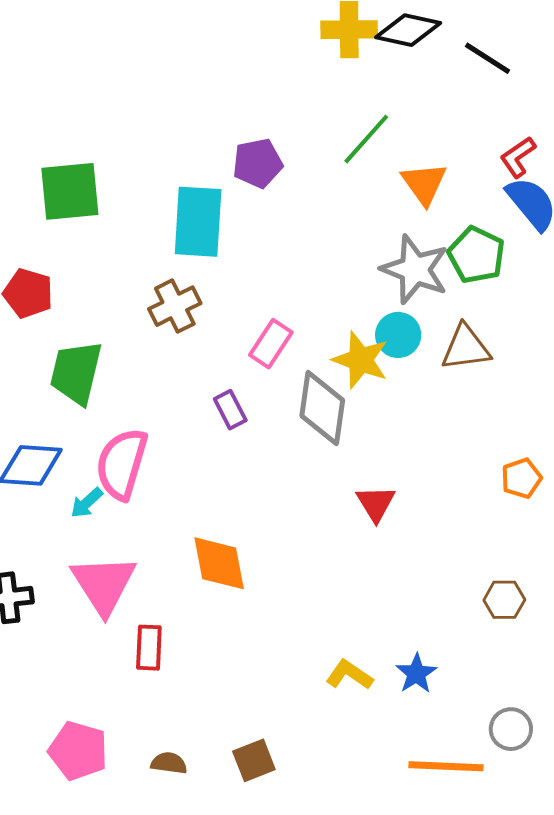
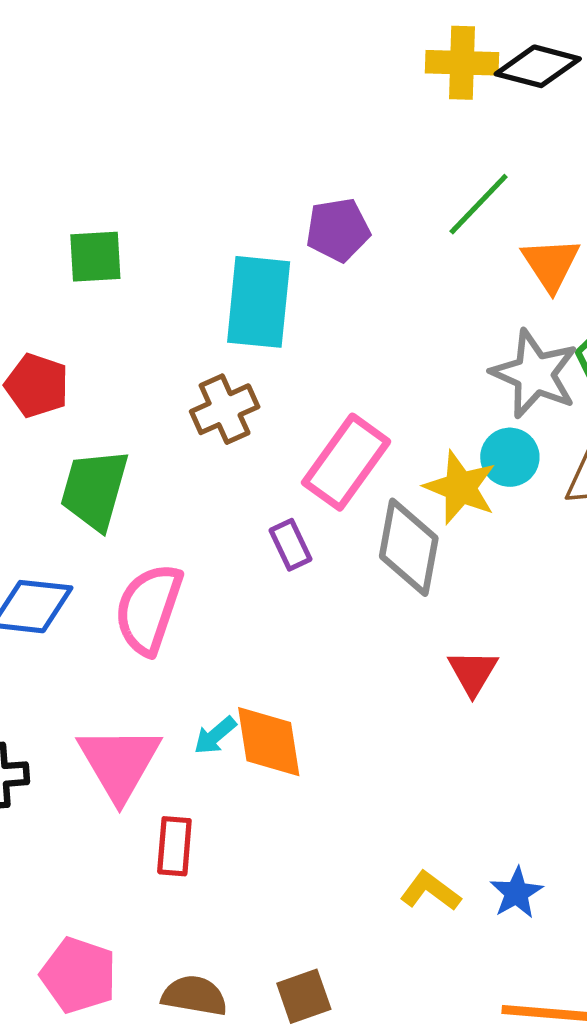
green square: (70, 191) -> (95, 257), size x0.7
pink rectangle: (271, 344) -> (346, 462), size x1.5
cyan arrow: (87, 503) -> (215, 736), moved
brown semicircle: (169, 763) -> (194, 996), size x1.4

